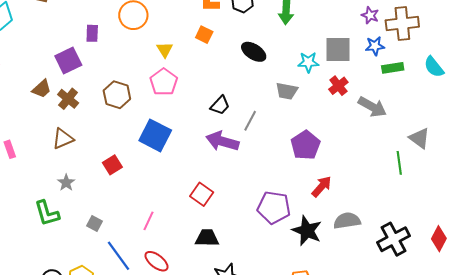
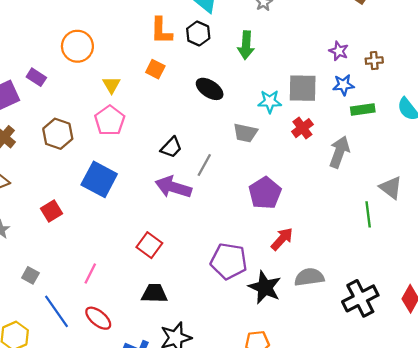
brown cross: (402, 23) -> (374, 61), size x0.5
purple rectangle: (92, 33) -> (36, 77), moved, turned -60
gray arrow: (372, 107) -> (339, 152), turned -100

